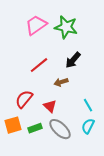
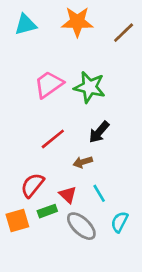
cyan line: (88, 105) -> (99, 193), moved
green rectangle: (35, 128) -> (47, 211), moved

